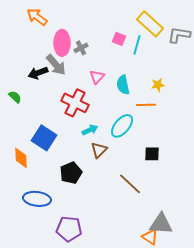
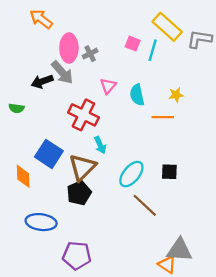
green semicircle: (15, 97) -> (16, 108), turned 144
cyan ellipse: (122, 126) -> (131, 174), moved
cyan arrow: (90, 130) -> (100, 145), turned 91
brown triangle: (99, 150) -> (82, 167), moved, size x1.5

